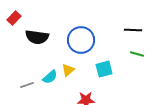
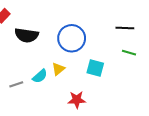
cyan square: (104, 69) -> (95, 68), turned 30

